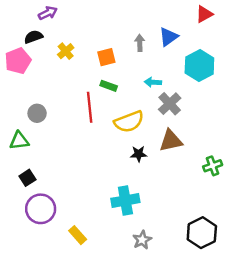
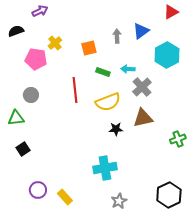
black semicircle: (33, 37) -> (16, 31), moved
pink pentagon: (18, 61) -> (36, 59), moved, turned 30
green rectangle: (109, 86) -> (103, 72), moved
purple circle: (41, 209) -> (38, 190), moved, size x0.7

